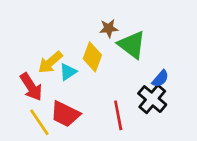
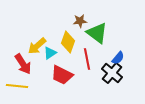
red trapezoid: (65, 114) -> (62, 75), moved
red line: (118, 115) -> (87, 59), moved
yellow line: (39, 122) -> (17, 86), moved, turned -50

